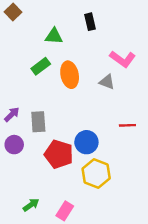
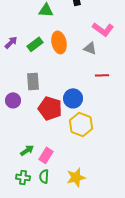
green rectangle: (41, 66) -> (35, 44), moved
purple arrow: (12, 114) -> (11, 42), moved
red line: (127, 125) -> (102, 75), moved
pink rectangle: (65, 211) -> (46, 155), moved

